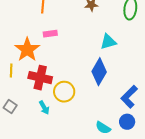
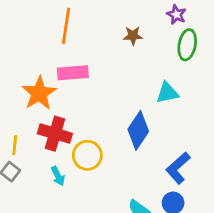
pink rectangle: (50, 34) -> (73, 73), size x1.5
cyan triangle: (108, 42) -> (167, 93), moved
yellow line: (11, 71) -> (15, 145), moved

